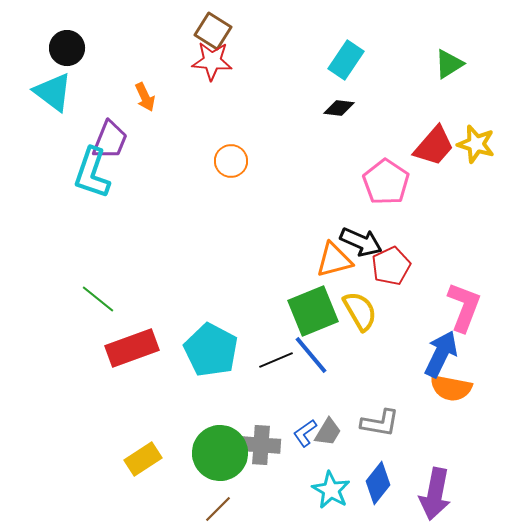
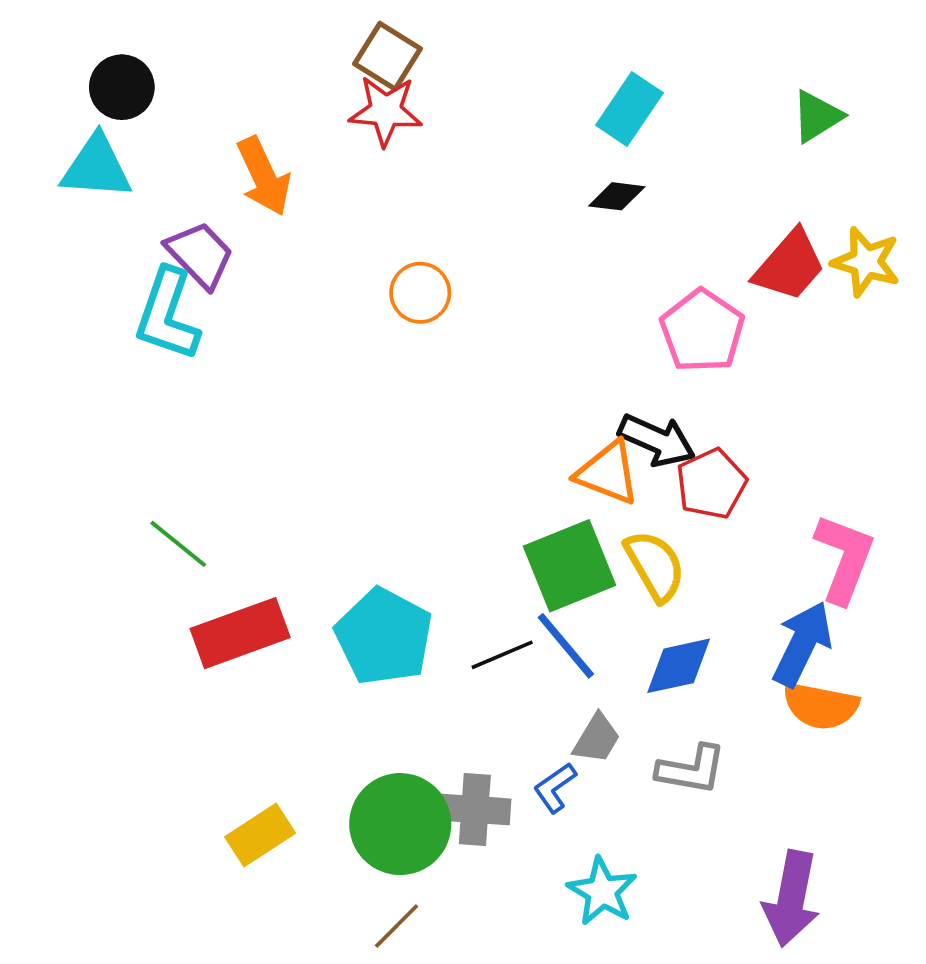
cyan triangle: (53, 92) -> (96, 167), turned -33
orange arrow: (145, 97) -> (264, 176), size x1.5
purple trapezoid: (110, 140) -> (200, 255), turned -66
orange triangle: (334, 260) -> (608, 473), turned 36
gray trapezoid: (328, 432) -> (597, 739), moved
blue diamond: (378, 483) -> (679, 666), moved, turned 39

